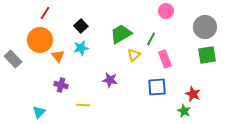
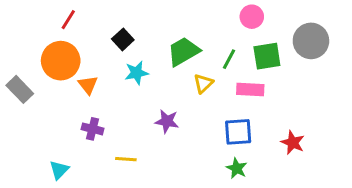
cyan star: (81, 48) -> (137, 73), moved
green square: (207, 55) -> (267, 56), moved
pink rectangle: (165, 59) -> (250, 89), turned -66
green star: (184, 111) -> (237, 168), moved

